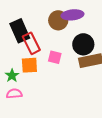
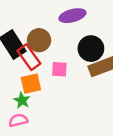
brown circle: (58, 20) -> (39, 40), moved
green star: (12, 76) -> (22, 100), moved

